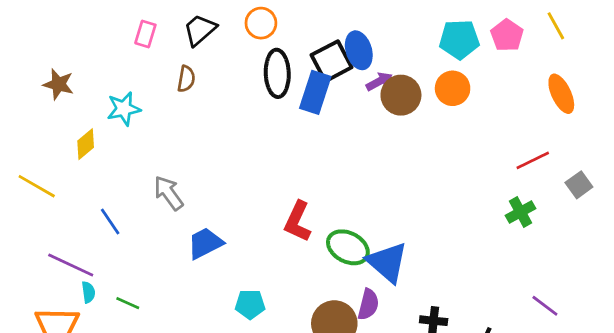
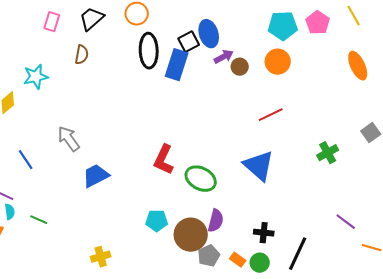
black square: (332, 61) -> (189, 42), size x0.7
brown circle: (401, 95) -> (240, 67), size x0.6
red line: (533, 160) -> (271, 115), moved
blue triangle: (387, 262) -> (259, 166), moved
cyan pentagon: (250, 304) -> (157, 221), moved

